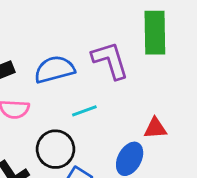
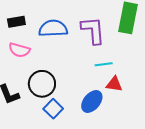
cyan line: (84, 111) -> (104, 64), moved

